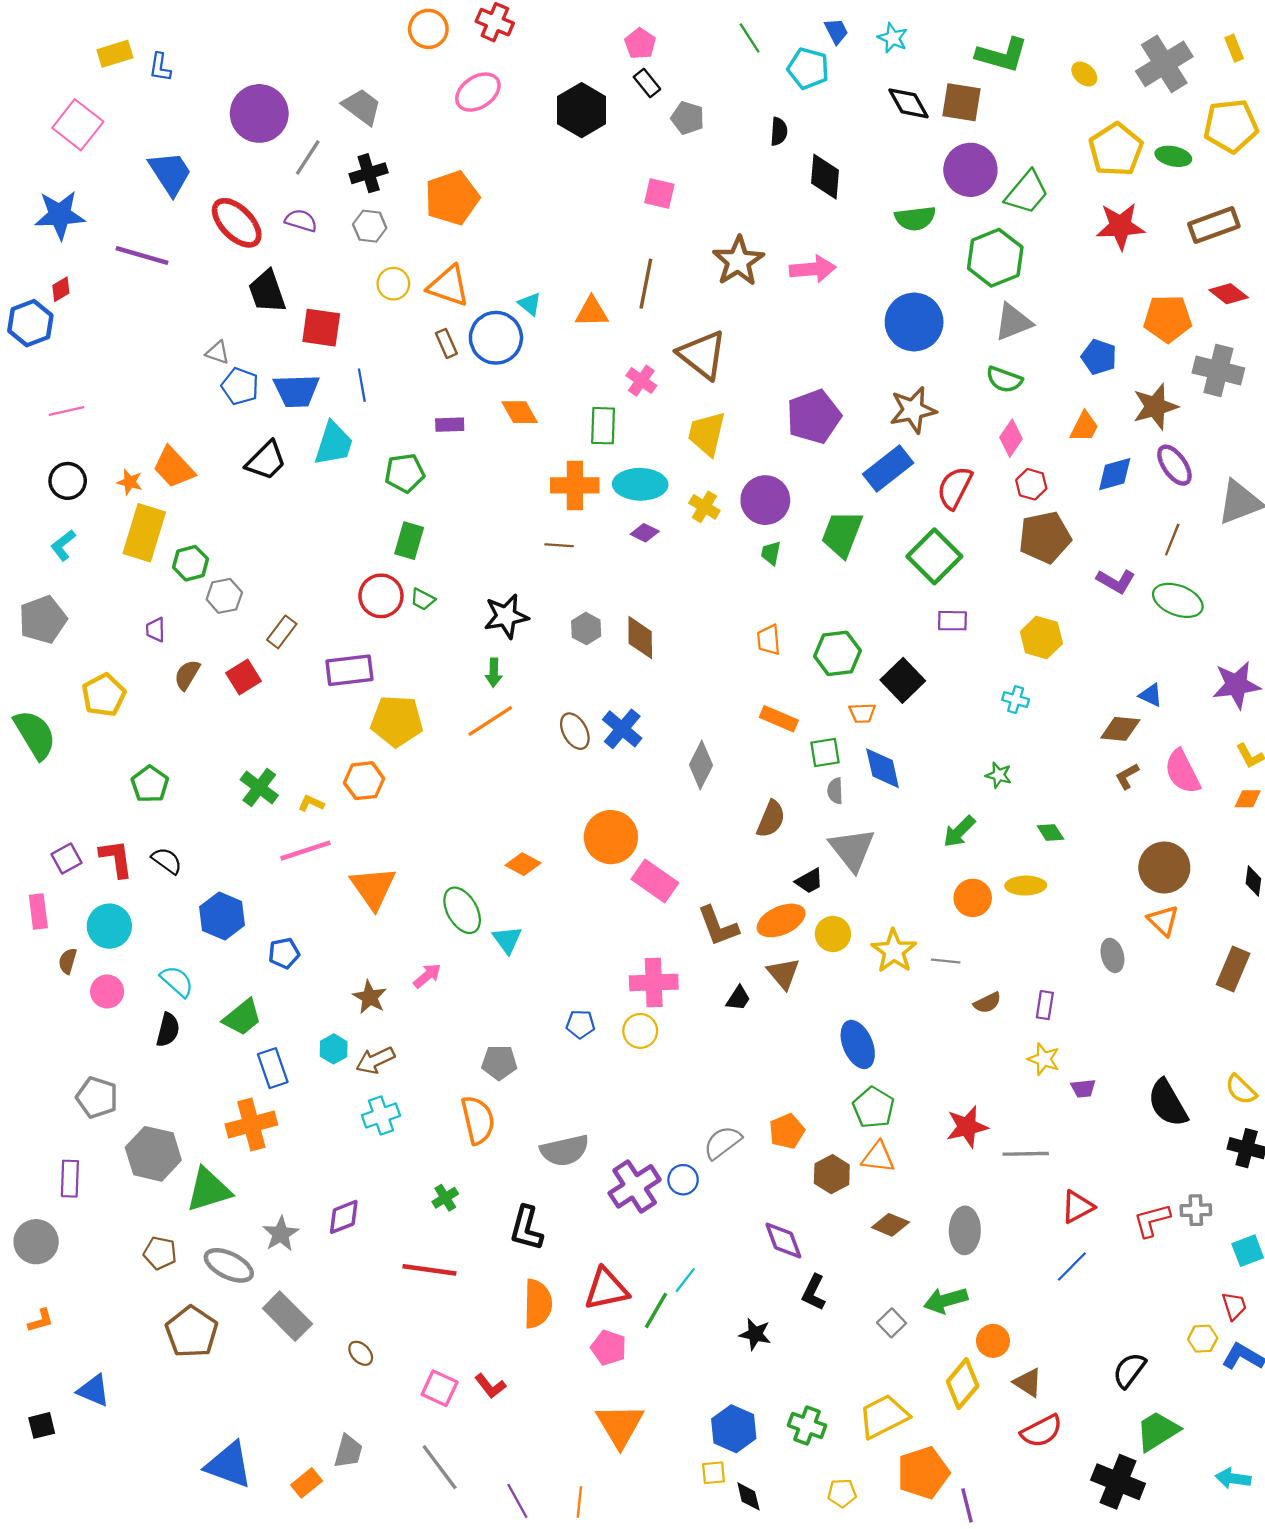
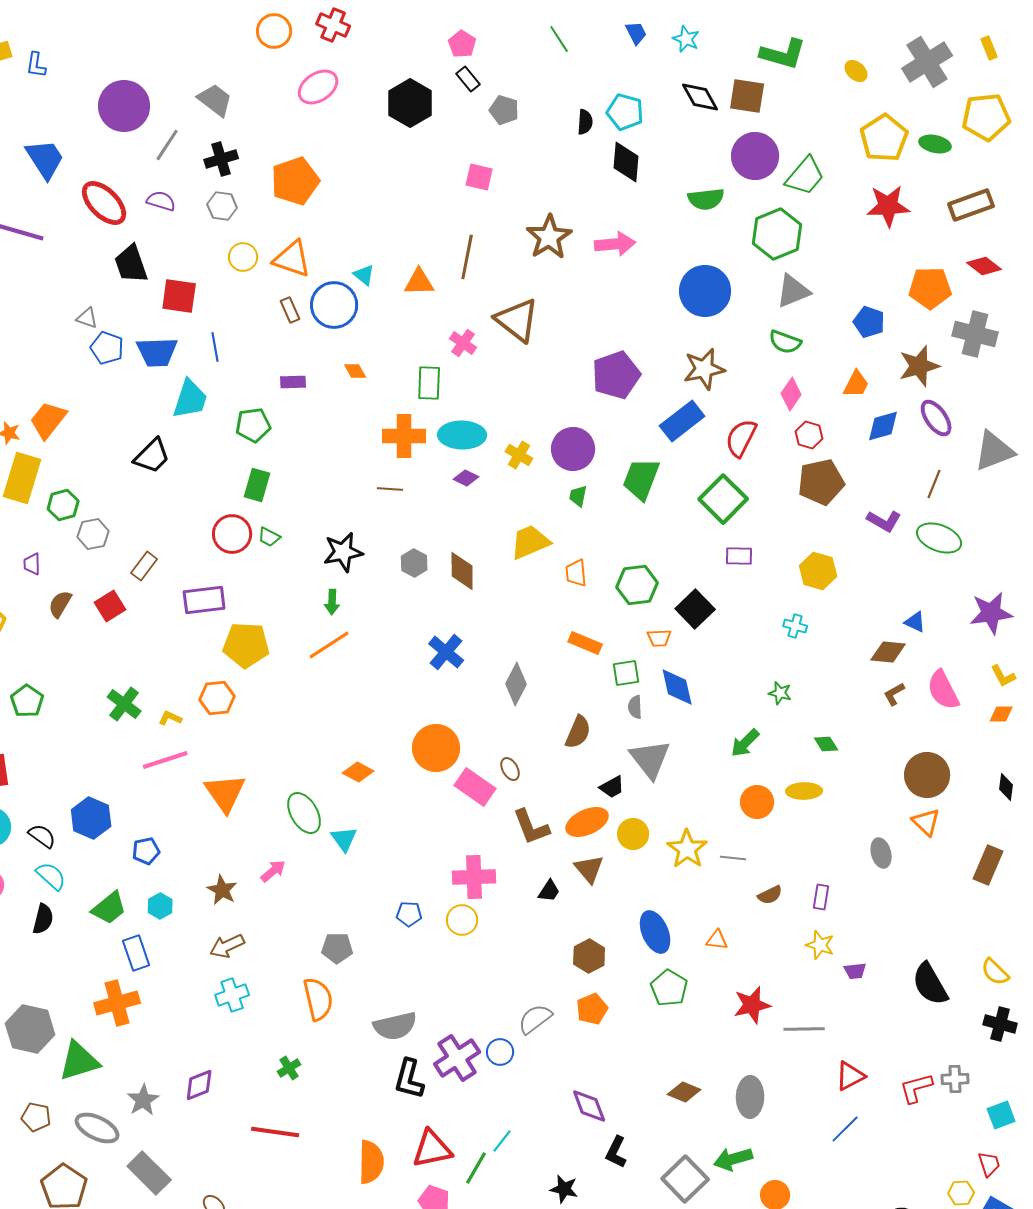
cyan pentagon: (808, 68) -> (625, 112), moved
orange diamond: (520, 412) -> (355, 371), size x0.7
yellow trapezoid: (707, 434) -> (530, 542), moved, turned 54
black trapezoid: (266, 461) -> (152, 456), moved
orange trapezoid: (174, 467) -> (48, 420), turned 81
brown ellipse: (575, 731) -> (510, 769), moved, size x0.7
black semicircle: (167, 861) -> (42, 836), moved
cyan hexagon: (334, 1049) -> (160, 906), moved
orange triangle: (878, 1157) -> (717, 940), moved, size x0.7
brown hexagon: (832, 1174) -> (589, 956), moved
black L-shape: (526, 1228) -> (409, 1079), moved
gray square: (892, 1323) -> (685, 1179), size x1.8

